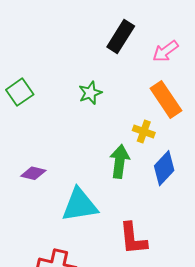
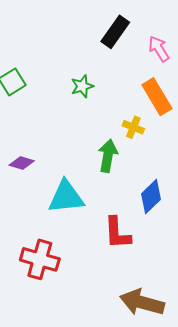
pink arrow: (165, 51) -> (159, 49), turned 92
blue diamond: (164, 168) -> (151, 197), moved

